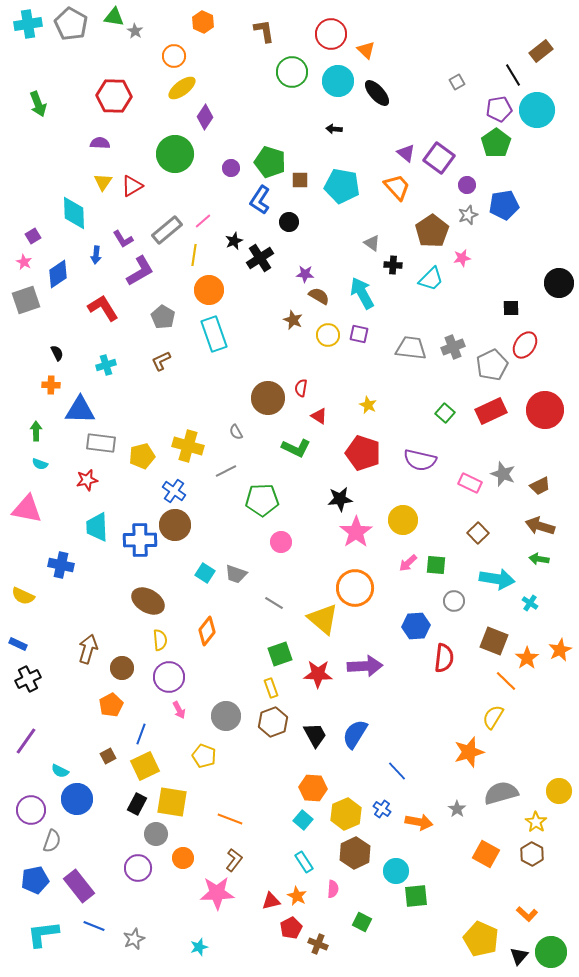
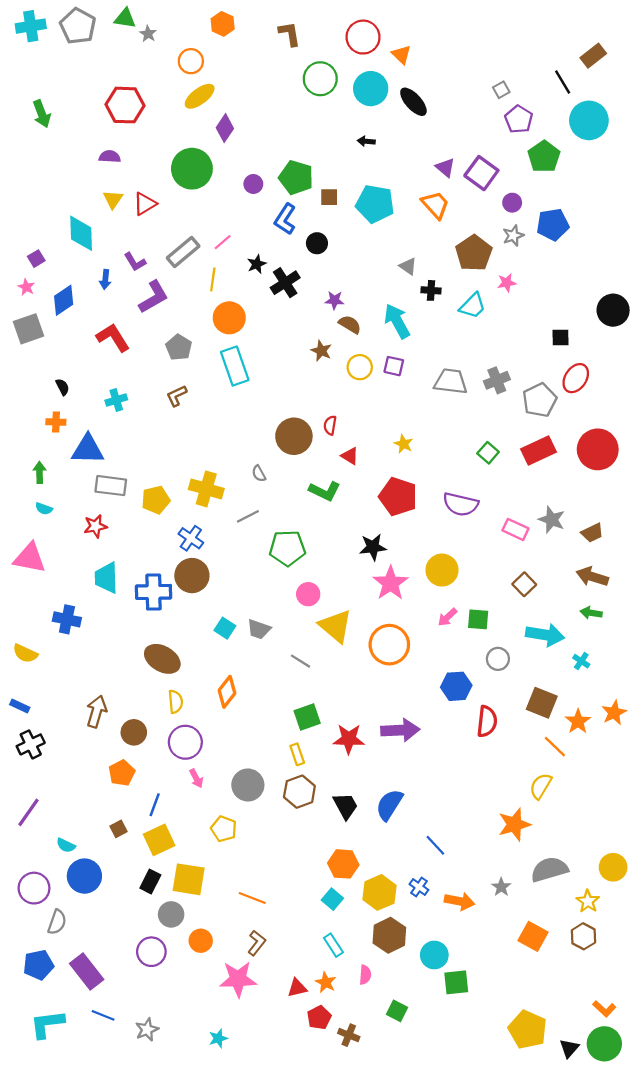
purple pentagon: (499, 109) -> (519, 119), moved, turned -30
yellow triangle: (323, 619) -> (336, 626), moved
orange L-shape: (527, 914) -> (604, 1009), moved

